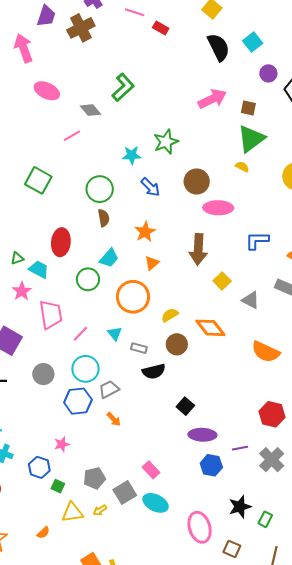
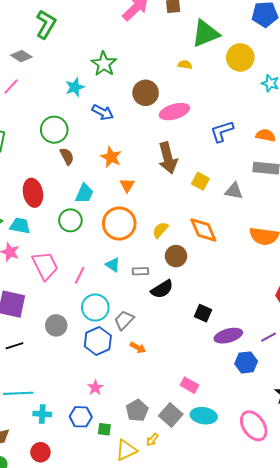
green triangle: (251, 139) -> (205, 34), moved, turned 32
orange diamond: (210, 328) -> (203, 230), turned 32

